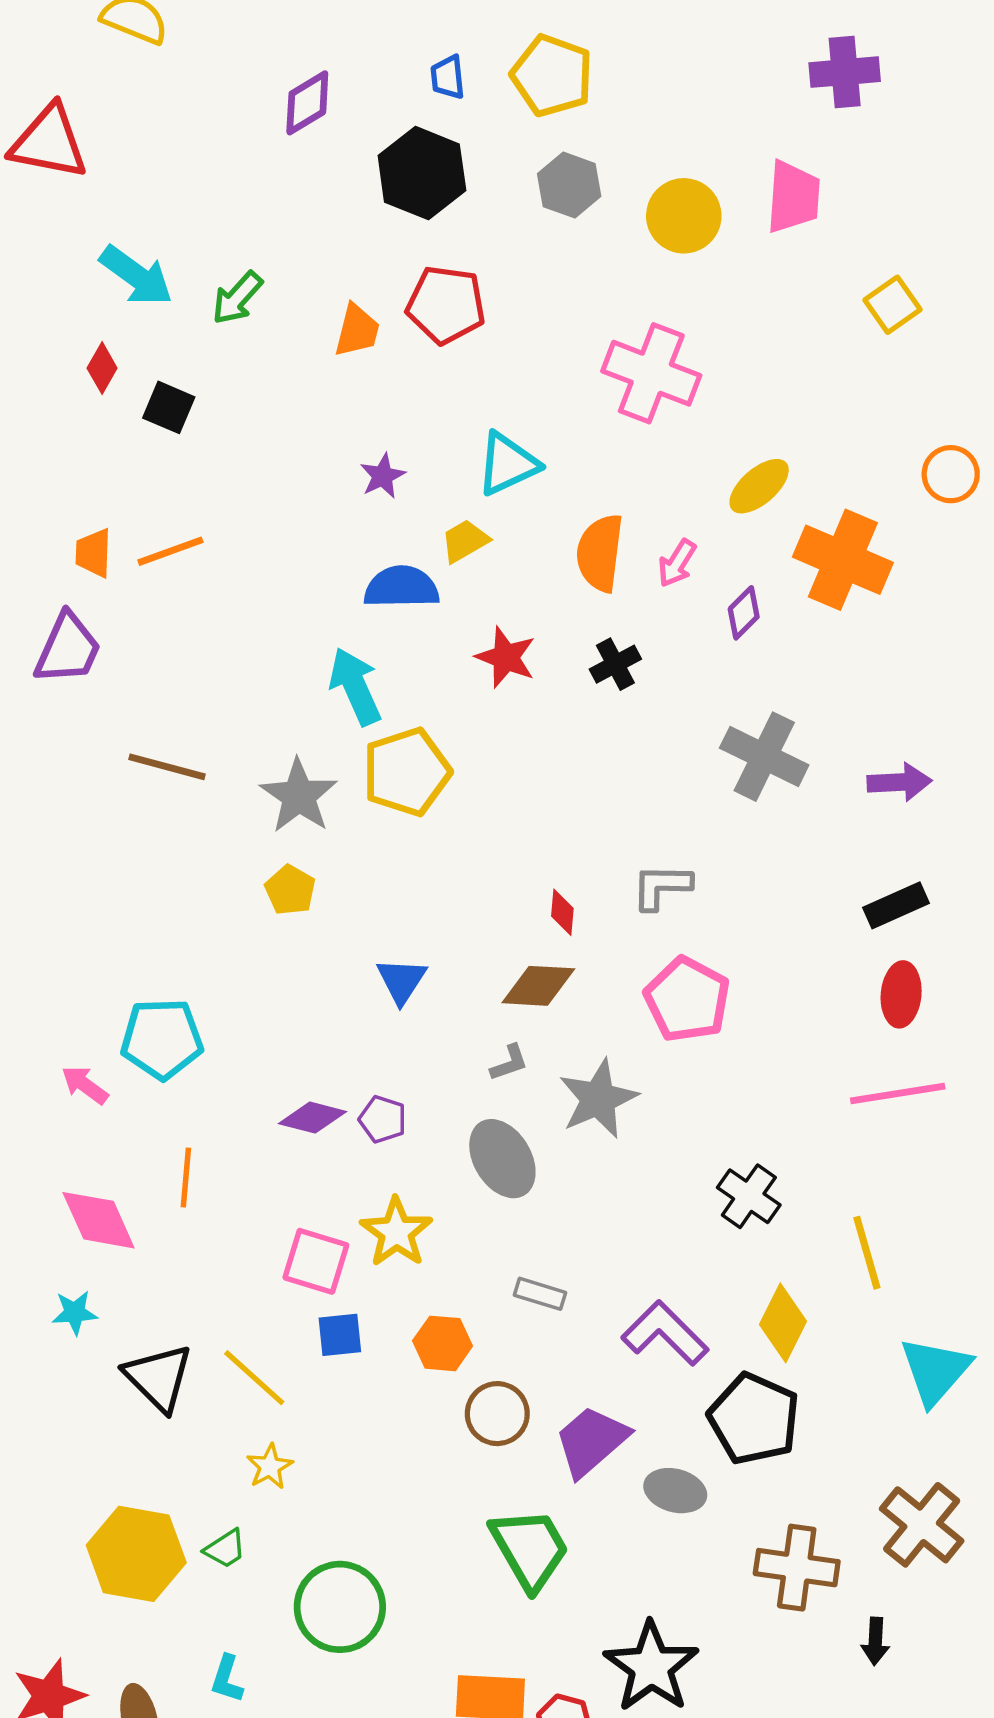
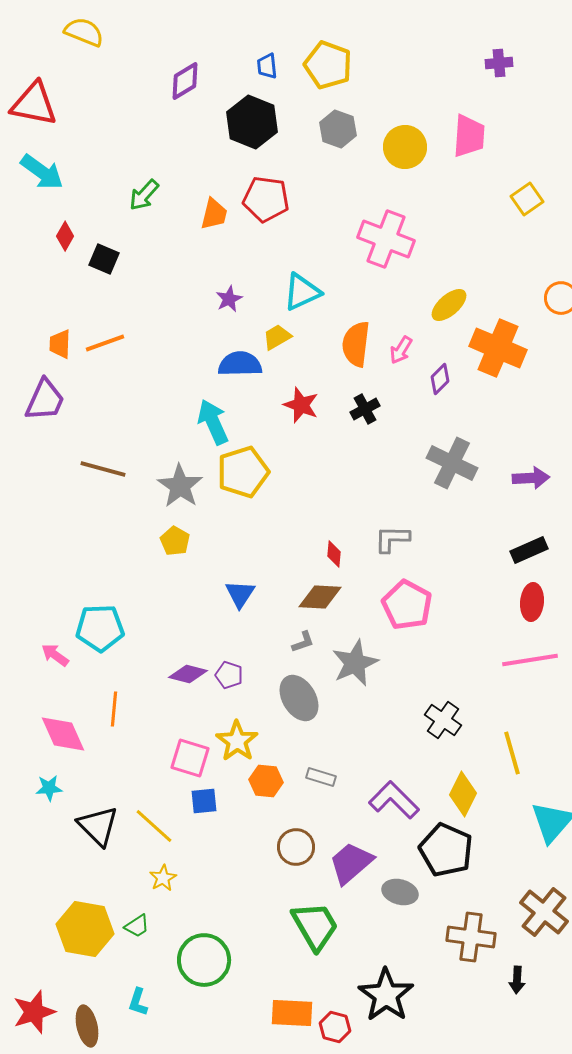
purple cross: (845, 72) -> (499, 63), size x0.7
cyan arrow: (136, 276) -> (42, 172), moved
orange hexagon: (443, 1343) -> (266, 781), moved

